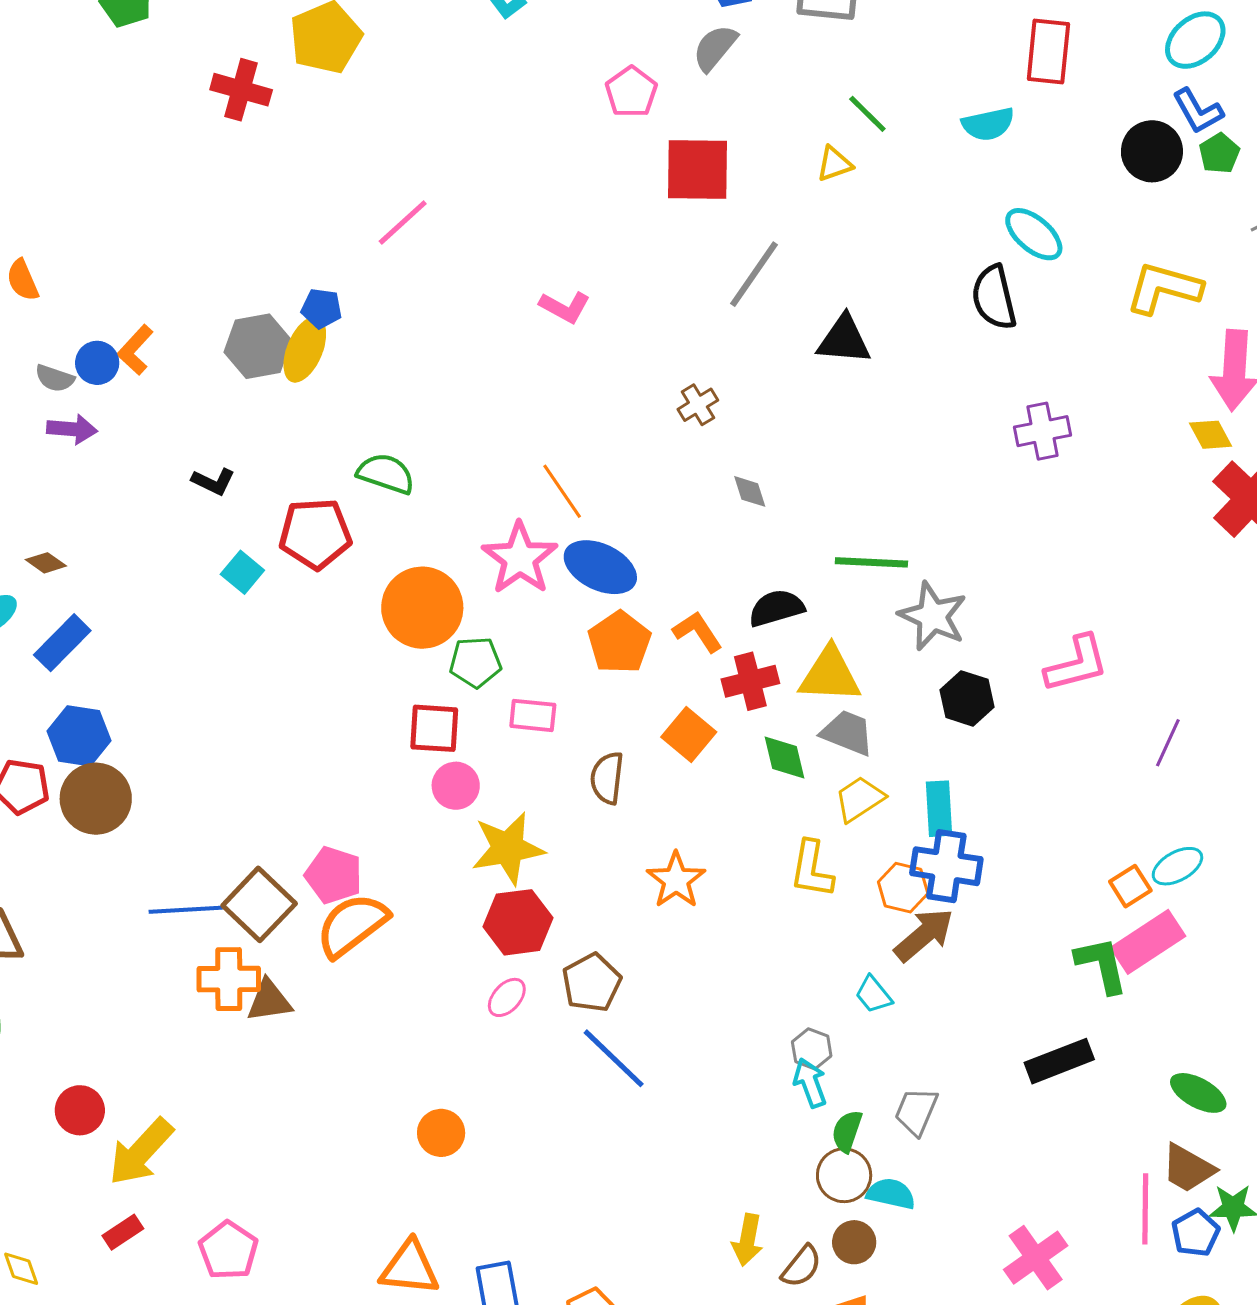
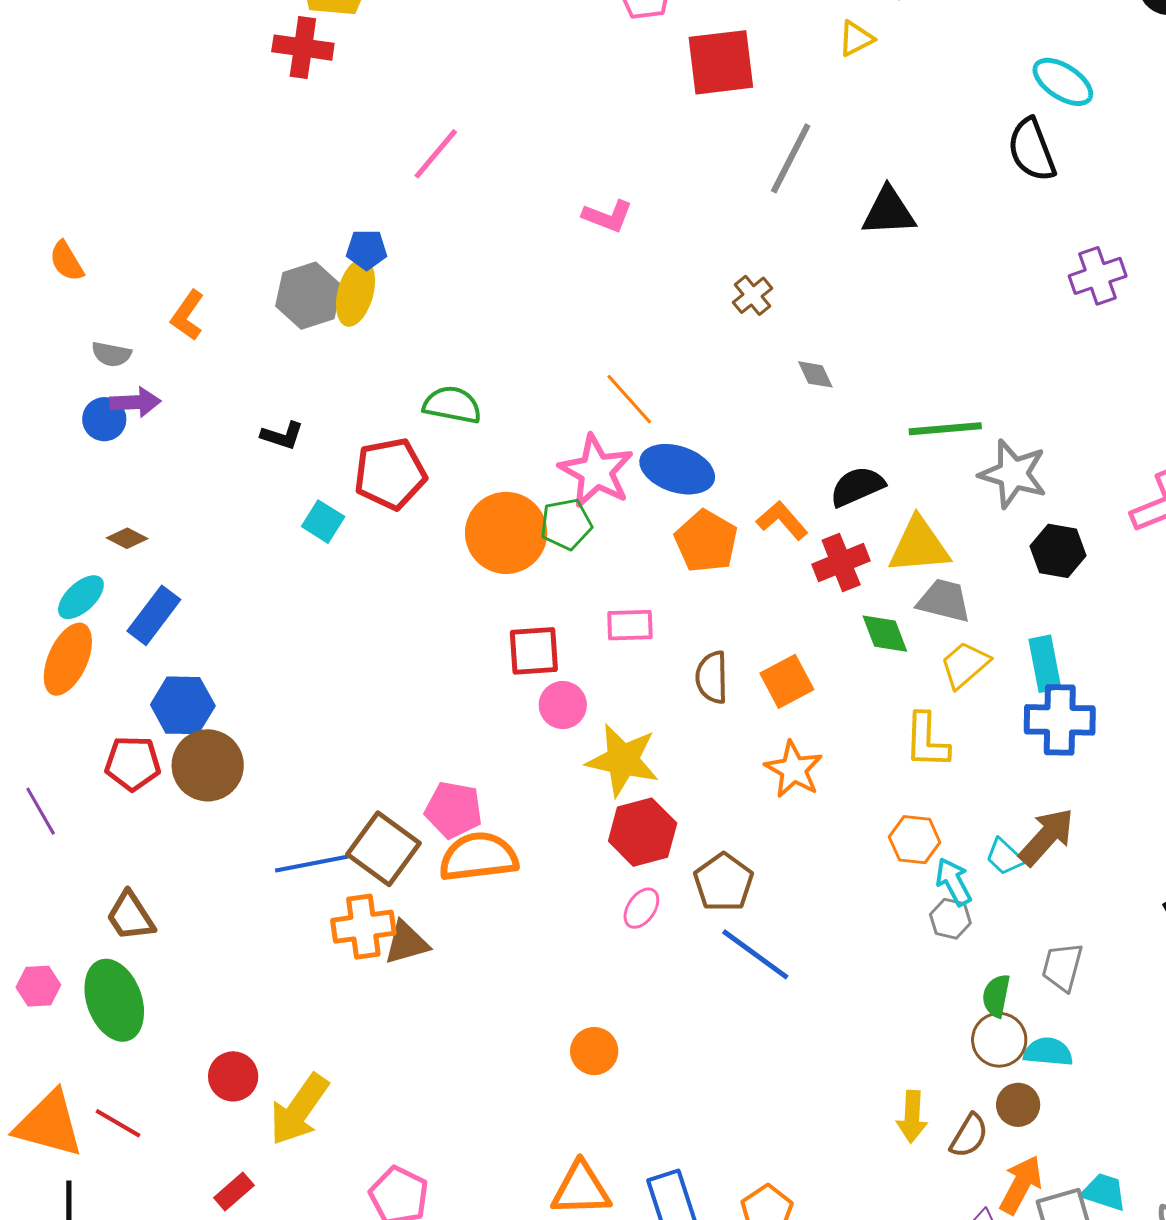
red cross: (241, 90) -> (303, 48), moved
blue circle: (97, 363) -> (104, 419), moved
green pentagon: (475, 662) -> (566, 524), moved
orange square: (689, 734) -> (787, 681), moved, turned 30
yellow star: (508, 848) -> (623, 760), turned 30
orange hexagon: (903, 888) -> (915, 840), moved
orange semicircle: (352, 925) -> (479, 857), turned 38
brown arrow: (924, 935) -> (1047, 837), moved
cyan arrow: (810, 1083) -> (953, 882), moved
red rectangle: (123, 1232) -> (234, 1191), moved

